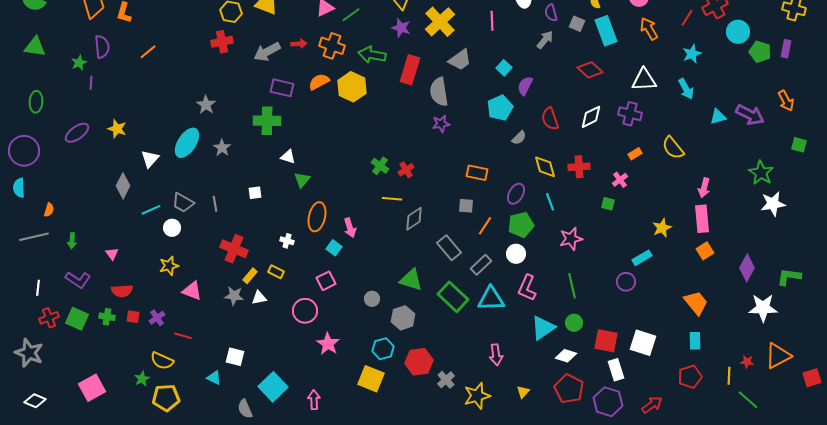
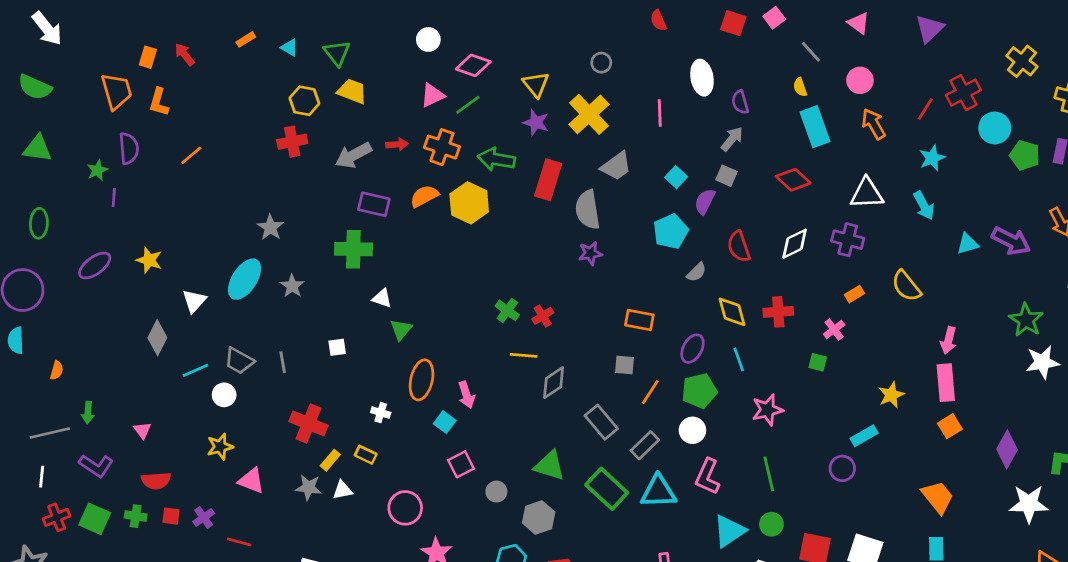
gray square: (577, 24) -> (727, 176), moved
gray line: (34, 237) -> (50, 433), moved
pink square: (326, 281) -> (461, 464), moved

